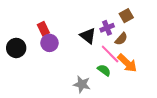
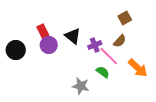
purple cross: (107, 28) -> (95, 45), moved
black triangle: (88, 36) -> (73, 36), moved
orange arrow: (127, 63) -> (138, 68), moved

